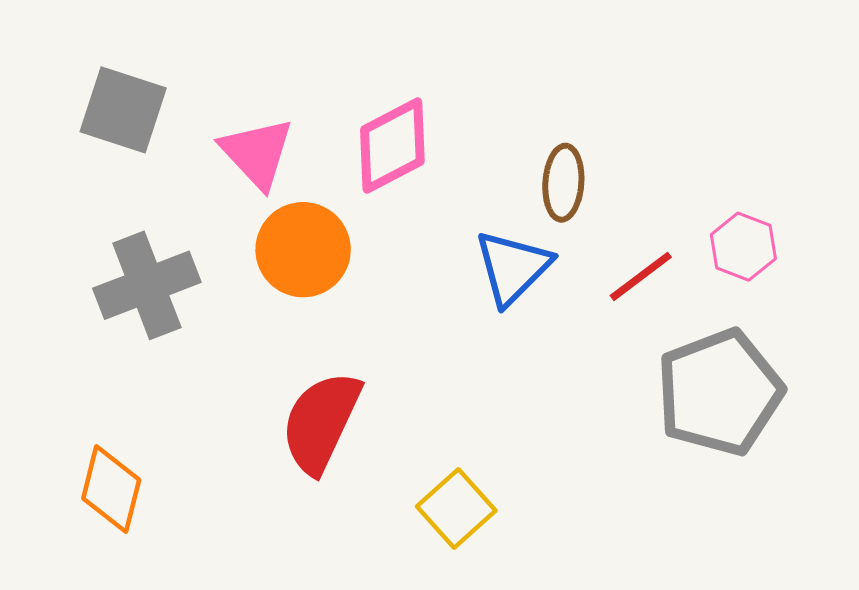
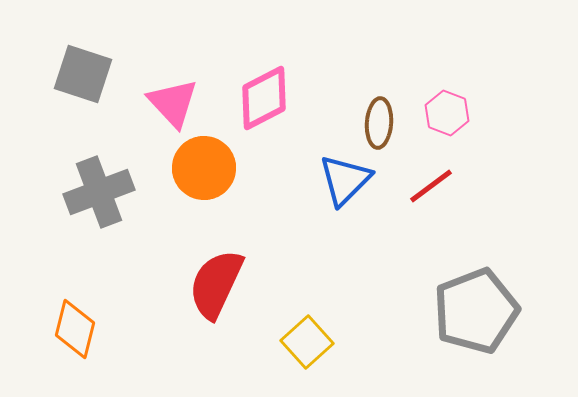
pink hexagon: (743, 247) -> (447, 113), moved
gray pentagon: (720, 392) -> (476, 311), moved

